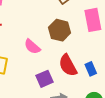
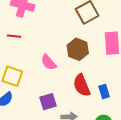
purple square: (45, 79) -> (48, 102), moved

